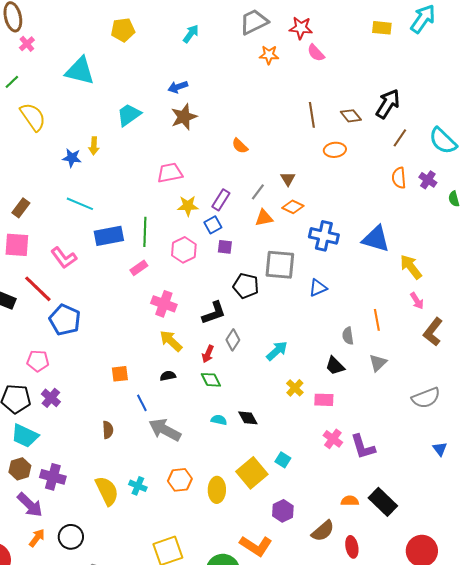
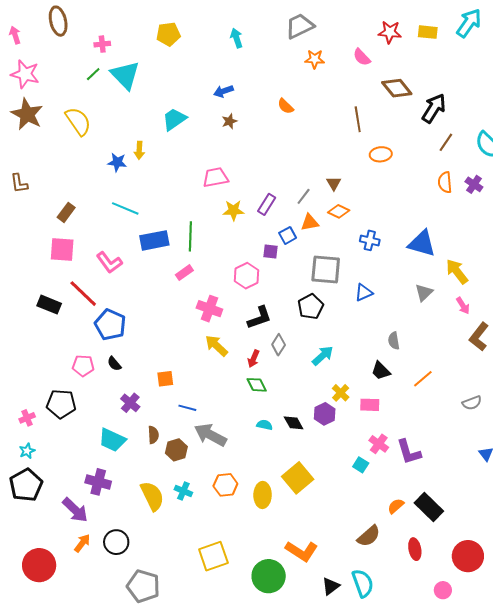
red star: (301, 28) -> (390, 32), moved
cyan arrow: (191, 34) -> (236, 38), turned -54
pink cross: (27, 44) -> (102, 44), moved, turned 35
cyan triangle: (80, 71) -> (125, 75), turned 32
green line: (12, 82) -> (93, 74), moved
brown diamond: (351, 116) -> (397, 88), moved, size x1.4
brown star: (184, 117) -> (229, 121), size x0.6
orange semicircle: (240, 146) -> (286, 106), moved
blue square: (213, 225) -> (288, 235), moved
blue cross: (324, 236) -> (370, 240), size x0.7
pink hexagon: (184, 250) -> (246, 276), moved
black pentagon: (246, 286) -> (311, 307), moved, turned 30
orange line: (377, 320) -> (423, 379), moved, turned 60
gray triangle: (378, 363) -> (424, 293), moved
black semicircle: (168, 376) -> (114, 364), moved, turned -119
purple cross: (51, 398) -> (130, 403), moved
gray semicircle: (426, 398) -> (472, 403), size x0.7
blue line: (142, 403) -> (187, 408), turned -48
cyan trapezoid: (25, 436) -> (112, 440), moved
cyan square: (283, 460) -> (361, 465), moved
brown hexagon: (20, 469) -> (176, 450), moved
orange semicircle: (350, 501) -> (396, 506), turned -42
purple hexagon: (283, 511) -> (325, 414), moved
red ellipse: (352, 547) -> (415, 549), moved

